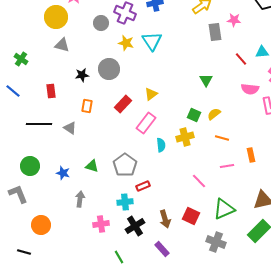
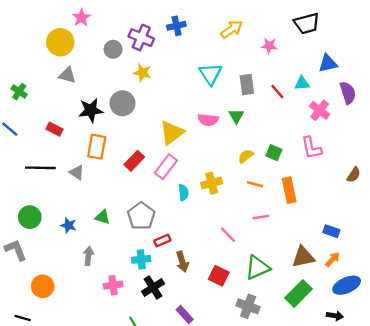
gray rectangle: (215, 32) -> (247, 84), moved
cyan triangle: (152, 41) -> (210, 74), moved
black star: (82, 75) -> (91, 110), size x1.5
pink semicircle: (250, 89) -> (208, 120), moved
red rectangle: (51, 91) -> (54, 129), turned -56
yellow triangle: (151, 94) -> (172, 133), size x1.6
red rectangle: (123, 104) -> (134, 161), moved
orange rectangle: (87, 106) -> (97, 147), size x1.5
green square: (194, 115) -> (274, 153), moved
orange rectangle: (251, 155) -> (289, 190), moved, size x1.5
brown arrow: (165, 219) -> (182, 262), moved

